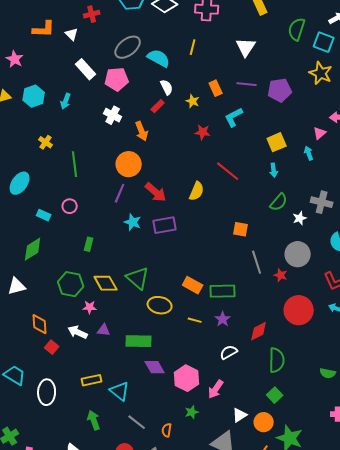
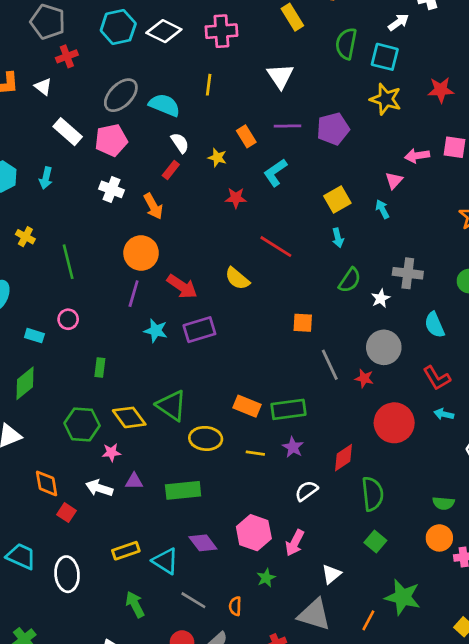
yellow semicircle: (197, 191) -> (237, 279), turned 114
purple diamond: (155, 367) -> (203, 543), moved
orange circle: (264, 422) -> (439, 538), moved

